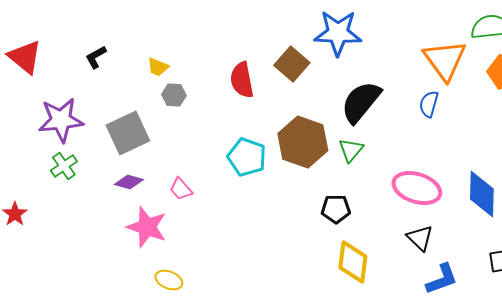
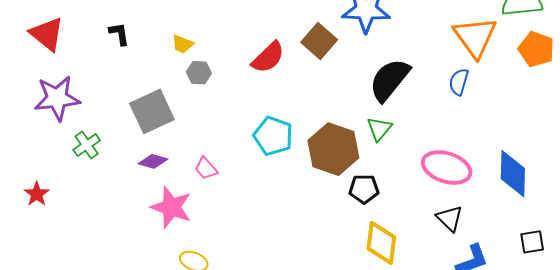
black L-shape: (96, 57) -> (119, 34), turned 110
red semicircle: (242, 80) -> (268, 57), turned -123
purple star: (61, 120) -> (57, 98), moved
brown hexagon: (303, 142) -> (333, 149), moved

